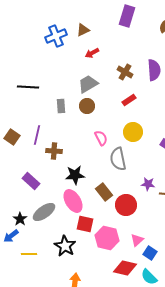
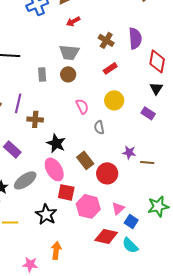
gray trapezoid: (88, 84) -> (69, 52), turned -145
gray semicircle: (118, 159) -> (99, 127), size x0.6
black star: (75, 175) -> (56, 143), turned 30

